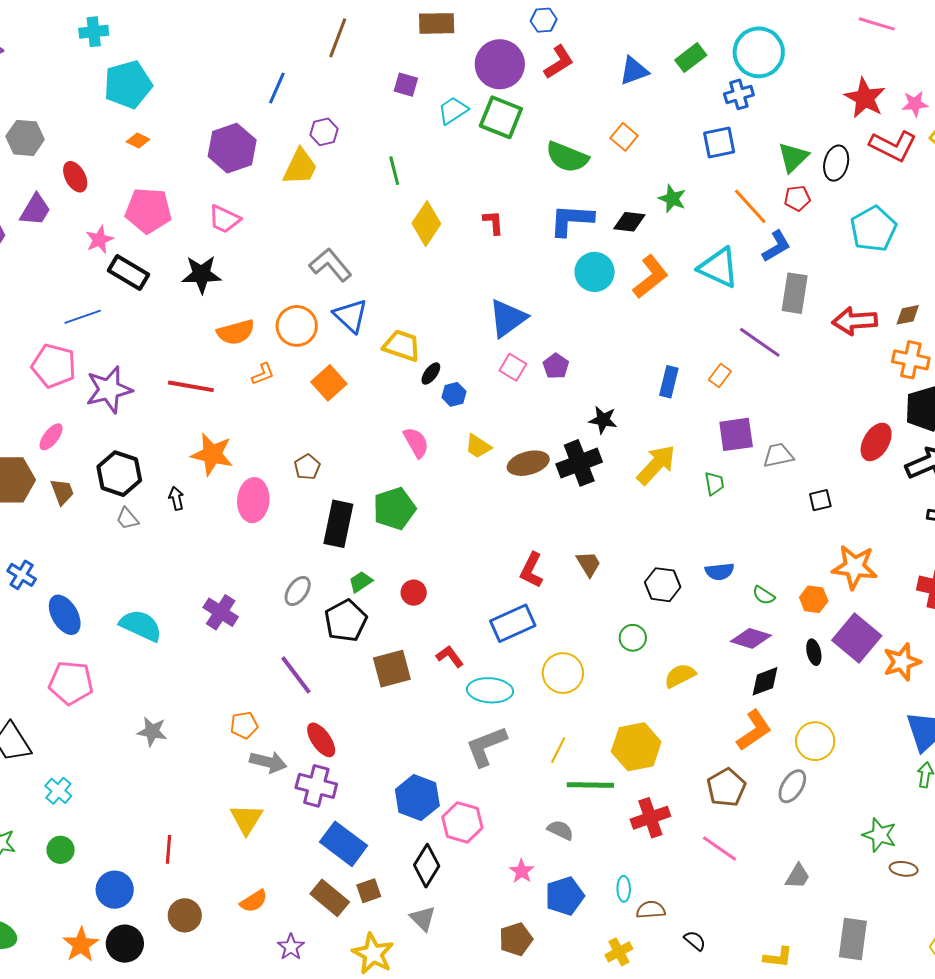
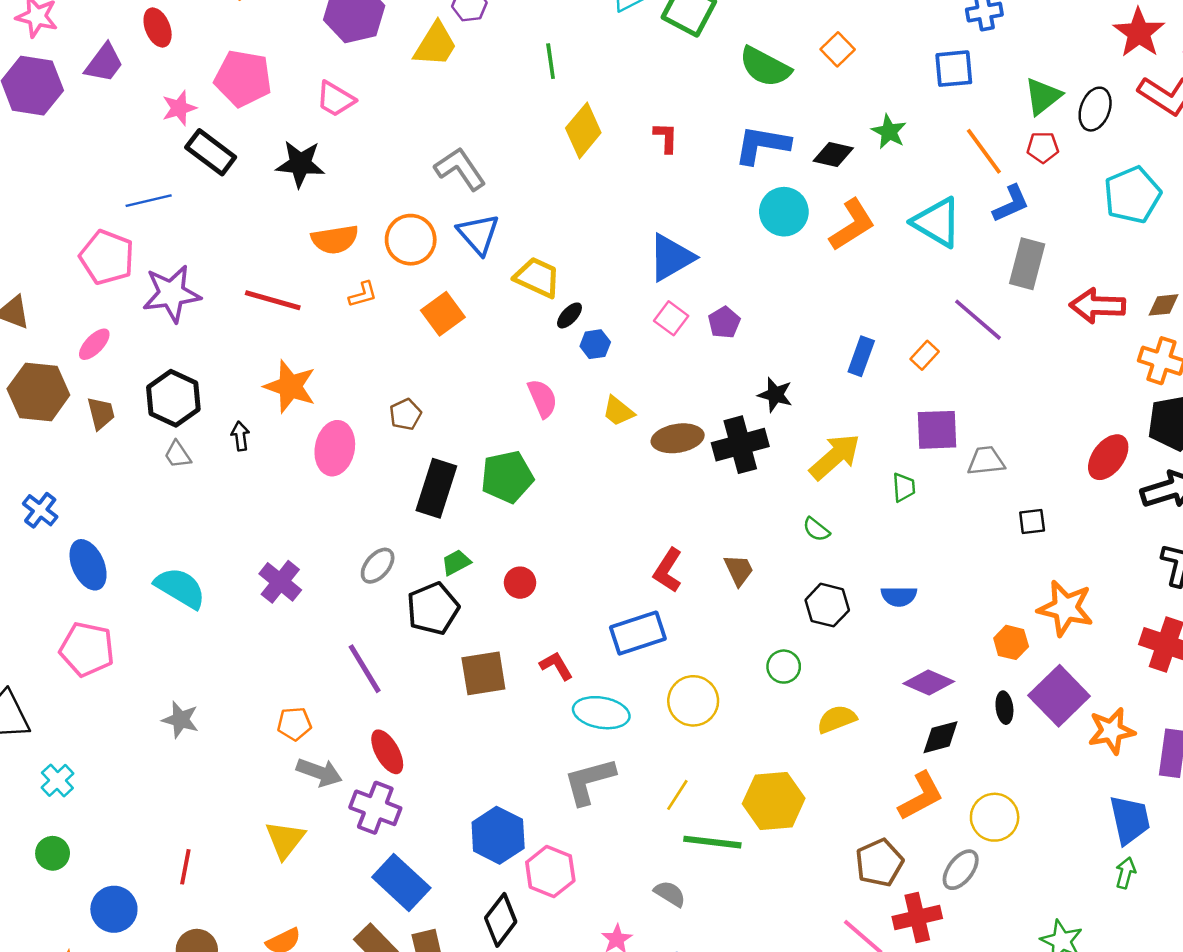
green semicircle: (764, 595) -> (816, 529), moved
red cross: (650, 818) -> (917, 918), moved

